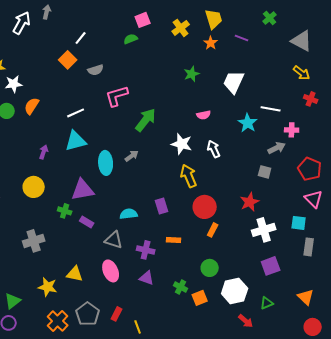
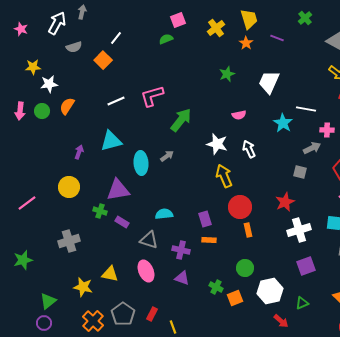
gray semicircle: (96, 70) -> (74, 47), moved
white line: (76, 113) -> (116, 101), moved
purple rectangle: (162, 206) -> (205, 219), moved
orange rectangle: (213, 230) -> (248, 230), turned -40

